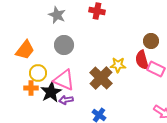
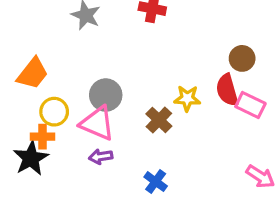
gray circle: (64, 45) -> (106, 95), moved
brown cross: (101, 78) -> (159, 120), size x0.7
black star: (51, 92) -> (31, 158), moved

